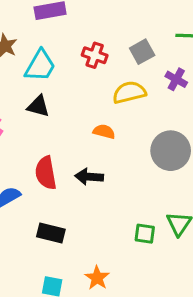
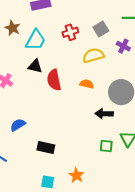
red cross: (95, 55) -> (70, 32), turned -35
orange semicircle: (104, 132) -> (87, 84), moved
red semicircle: (46, 173) -> (54, 80), moved
black arrow: (89, 177) -> (104, 114), moved

